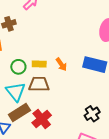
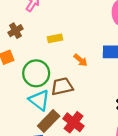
yellow rectangle: (39, 64) -> (55, 38), moved
green circle: (18, 67) -> (36, 73), size x1.6

